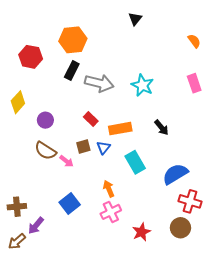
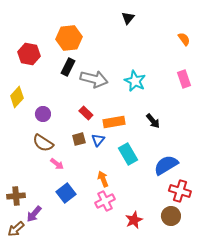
pink arrow: (66, 161) -> (57, 164), moved

